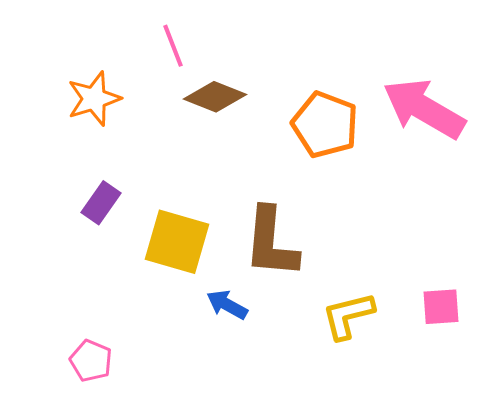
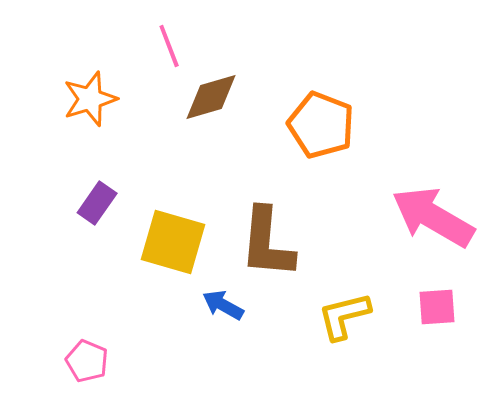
brown diamond: (215, 97) -> (211, 97), turned -38
pink arrow: (424, 109) -> (433, 217), moved

